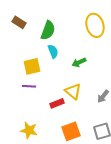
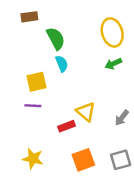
brown rectangle: (19, 22) -> (29, 17), moved, turned -40
green semicircle: (48, 30) -> (56, 38), turned -48
green arrow: (79, 62) -> (113, 64), moved

